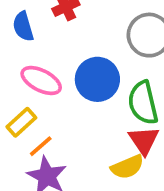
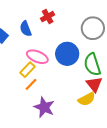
yellow rectangle: (21, 122) -> (28, 70), moved
orange line: (41, 146) -> (31, 84), moved

